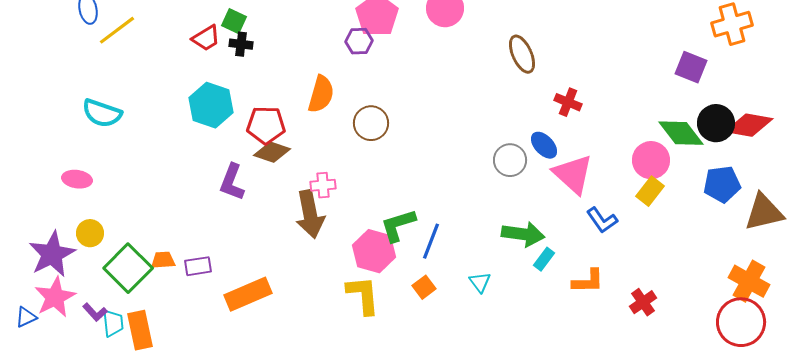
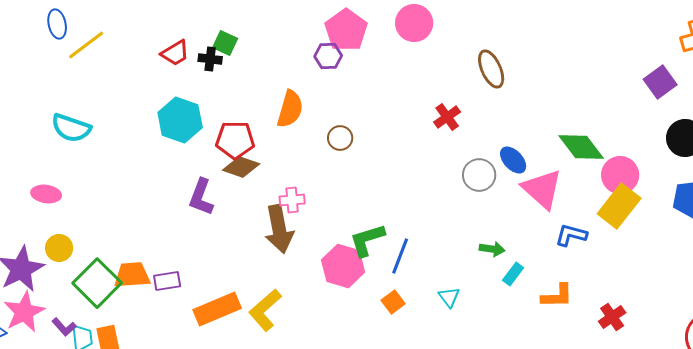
green square: (234, 21) -> (225, 43), moved
purple square: (691, 67) -> (660, 82), turned 32
red cross: (568, 102) -> (447, 117), moved, turned 32
brown circle: (371, 123) -> (340, 138), size x0.7
green diamond: (681, 133) -> (581, 147), moved
yellow rectangle: (650, 191) -> (619, 206), size x1.5
blue L-shape: (602, 220) -> (571, 235), turned 140
green arrow: (523, 234) -> (492, 249), size x0.6
orange trapezoid: (163, 260) -> (132, 275), size x1.5
yellow L-shape: (363, 295) -> (265, 310), moved, turned -126

